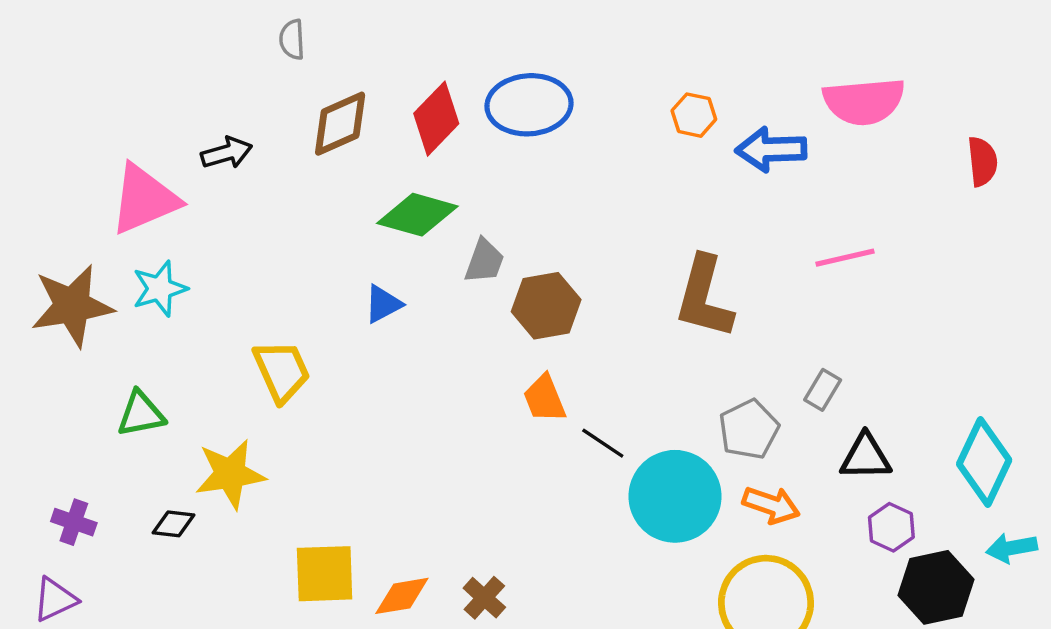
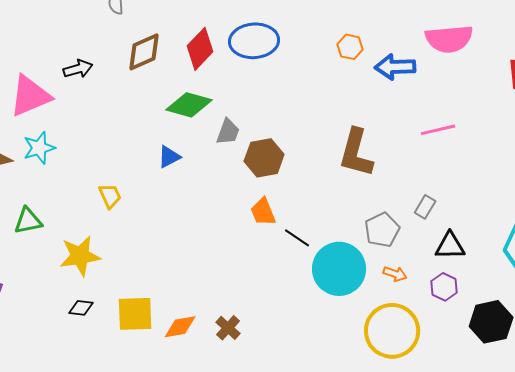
yellow trapezoid: (282, 371) -> (110, 196), size x0.7
orange arrow: (771, 505) -> (395, 274), size x0.7
black diamond: (173, 524) -> (81, 308), moved
purple hexagon: (891, 527) -> (444, 287), moved

